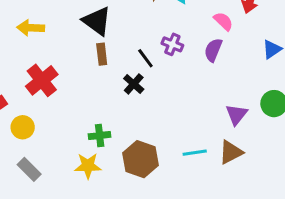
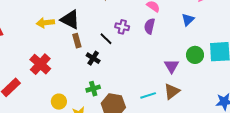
yellow arrow: (31, 28) -> (45, 23), moved
black cross: (134, 84) -> (93, 58), moved
yellow circle: (23, 127) -> (59, 102), moved
green cross: (100, 136) -> (93, 89), moved

